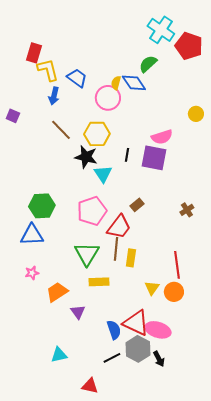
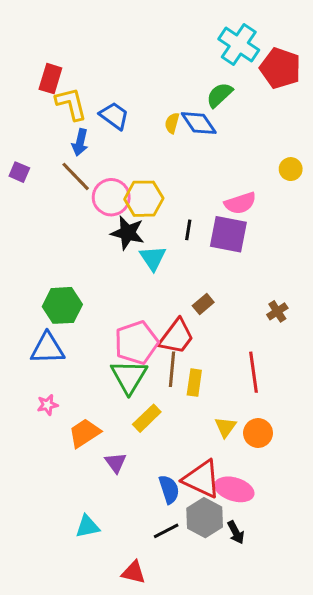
pink circle: (108, 98) -> (111, 197), moved
brown line: (61, 130) -> (76, 176), moved
pink pentagon: (92, 211) -> (136, 343), moved
red line: (177, 265) -> (254, 372), moved
yellow rectangle: (99, 282) -> (147, 418), turned -42

